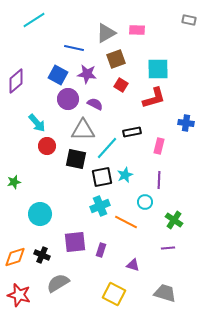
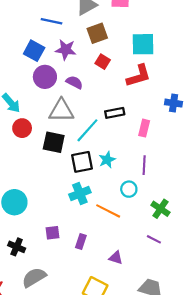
purple square: (75, 242) -> (53, 233), size x0.6
purple line: (168, 248) -> (154, 239), turned 32

